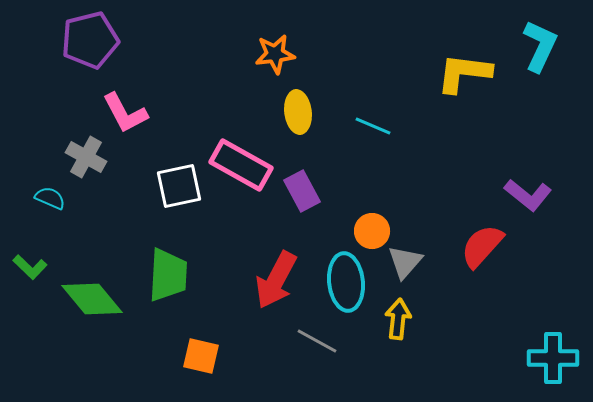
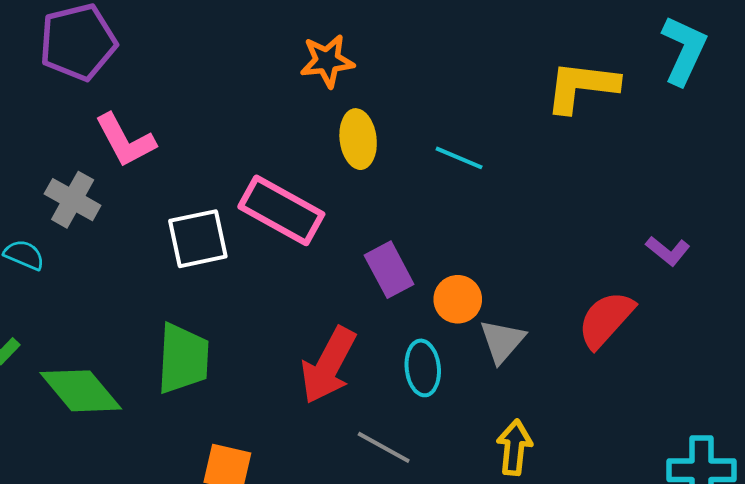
purple rectangle: (302, 191) -> (389, 270), moved
purple L-shape: (528, 195) -> (668, 251), size x0.7
cyan ellipse: (346, 282) -> (423, 368), size x0.7
yellow arrow: (398, 319) -> (514, 447), moved

